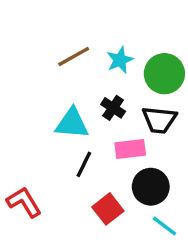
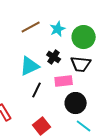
cyan triangle: (72, 123) -> (30, 66), turned -30
red square: (108, 209) -> (42, 126), moved

